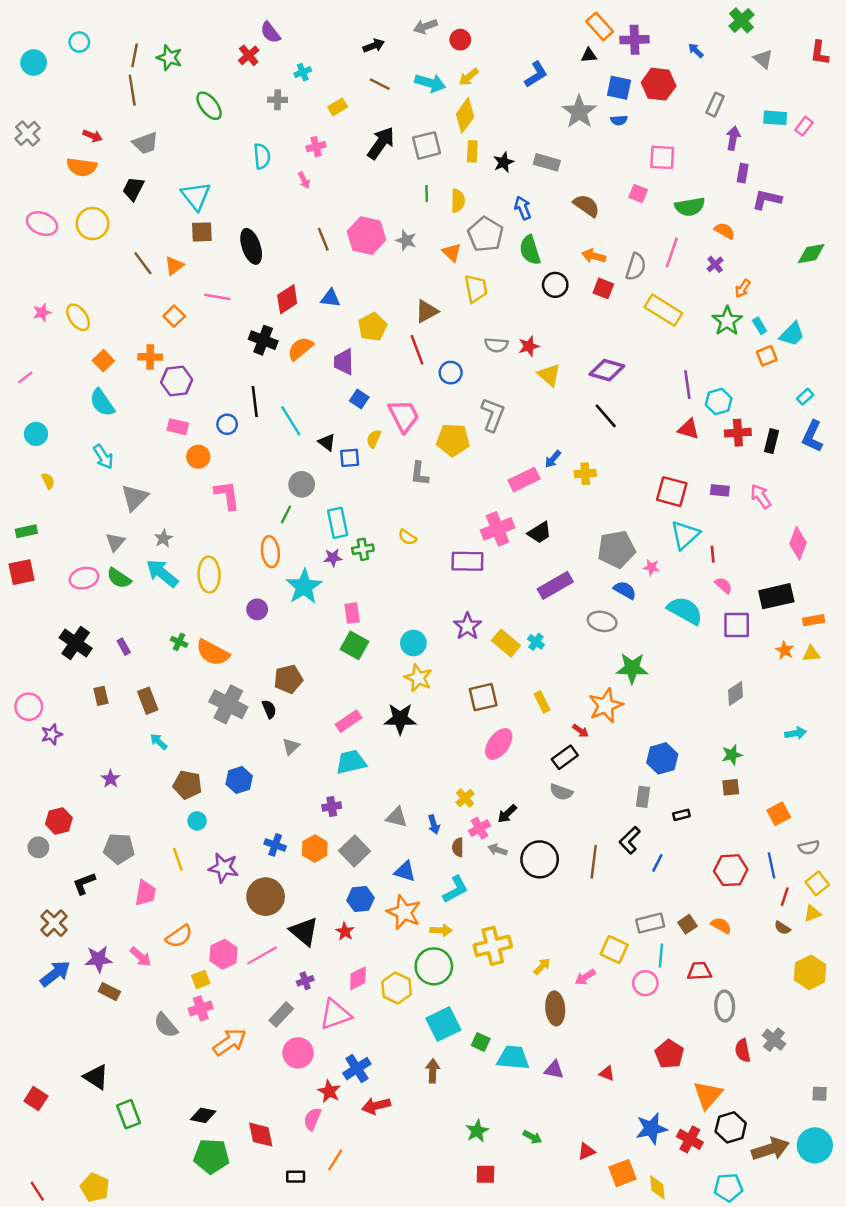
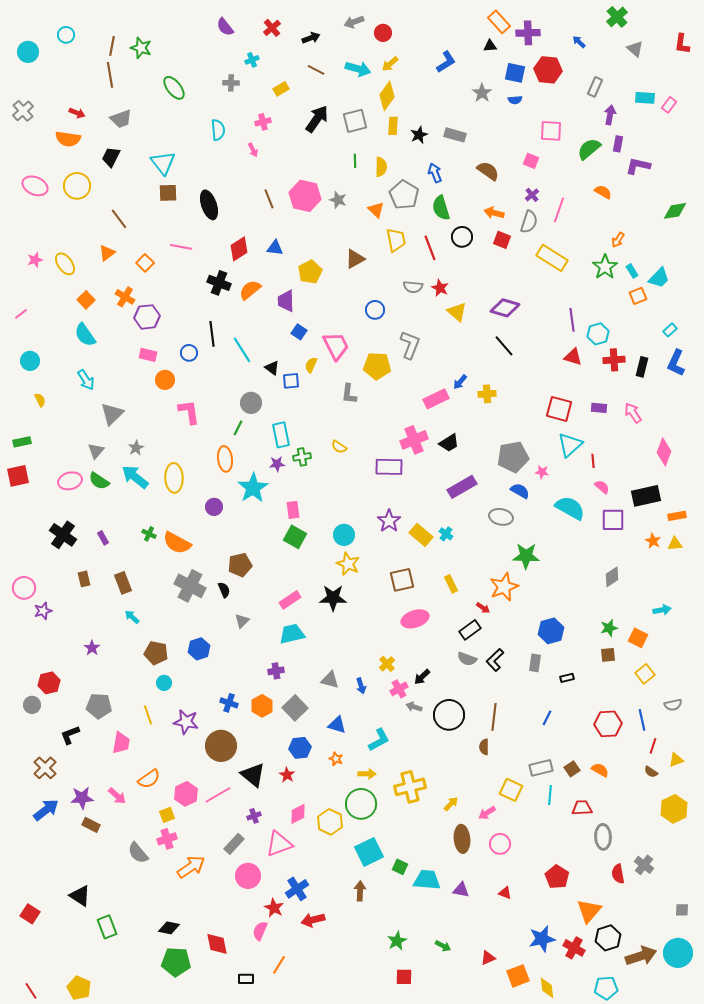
red cross: (249, 55) -> (272, 28), moved
gray star: (579, 112) -> (482, 93), size x0.7
green semicircle: (690, 207) -> (589, 149), moved, turned 150
purple cross: (715, 264) -> (532, 195), moved
orange triangle: (174, 266) -> (107, 253), moved
red star: (529, 346) -> (440, 288), turned -30
red line: (417, 350) -> (430, 248), moved
orange cross: (150, 357) -> (125, 297), turned 30
pink ellipse: (499, 744) -> (415, 619), turned 36
orange square: (779, 814) -> (638, 638), moved, turned -36
black L-shape: (630, 840) -> (495, 660), moved
brown semicircle: (458, 847) -> (484, 747), moved
yellow square: (817, 883) -> (645, 674), moved
orange star: (404, 912) -> (336, 759), size x0.5
pink circle: (645, 983) -> (500, 844), moved

